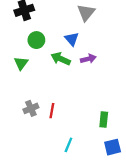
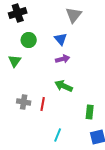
green arrow: (61, 59) -> (64, 86), moved
purple arrow: (88, 59) -> (63, 59), moved
gray cross: (31, 108) -> (24, 102), turned 32

